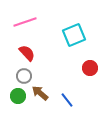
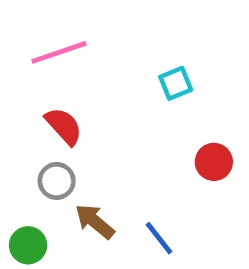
cyan square: (74, 35) -> (176, 83), size x0.6
green circle: (18, 96) -> (28, 245), moved

